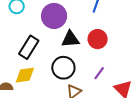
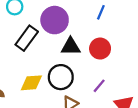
black rectangle: (29, 47) -> (27, 38), moved
yellow diamond: (25, 75) -> (31, 83), moved

